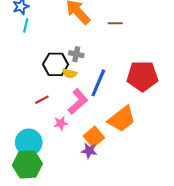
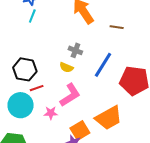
black hexagon: (56, 64) -> (25, 69), moved
blue line: (98, 83) -> (103, 65), moved
cyan circle: (29, 142) -> (21, 105), moved

